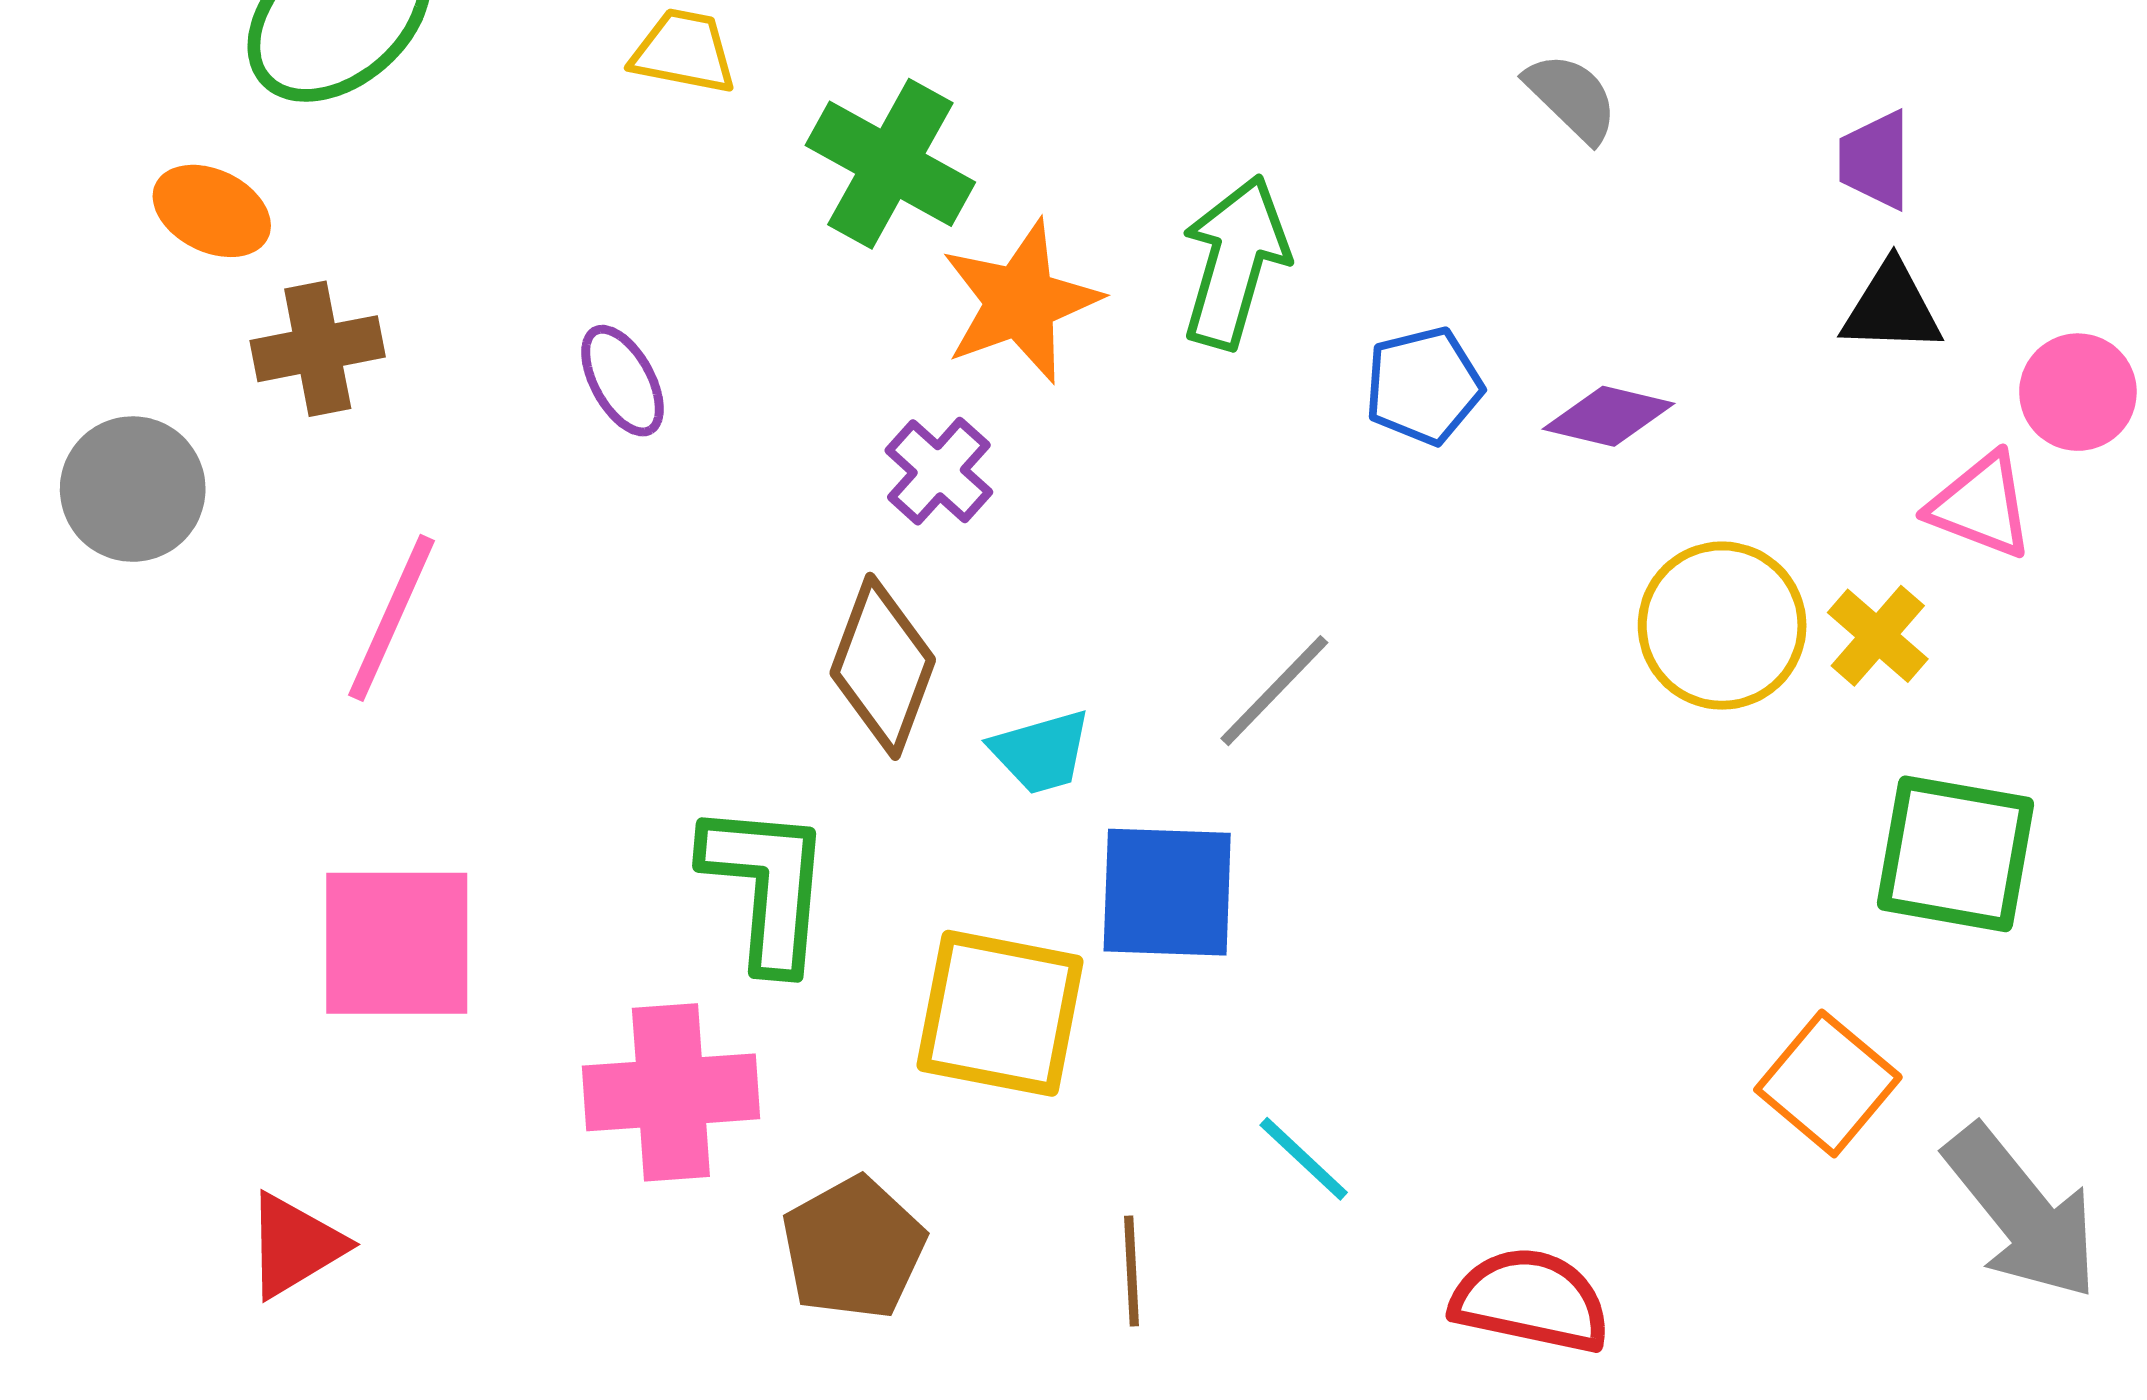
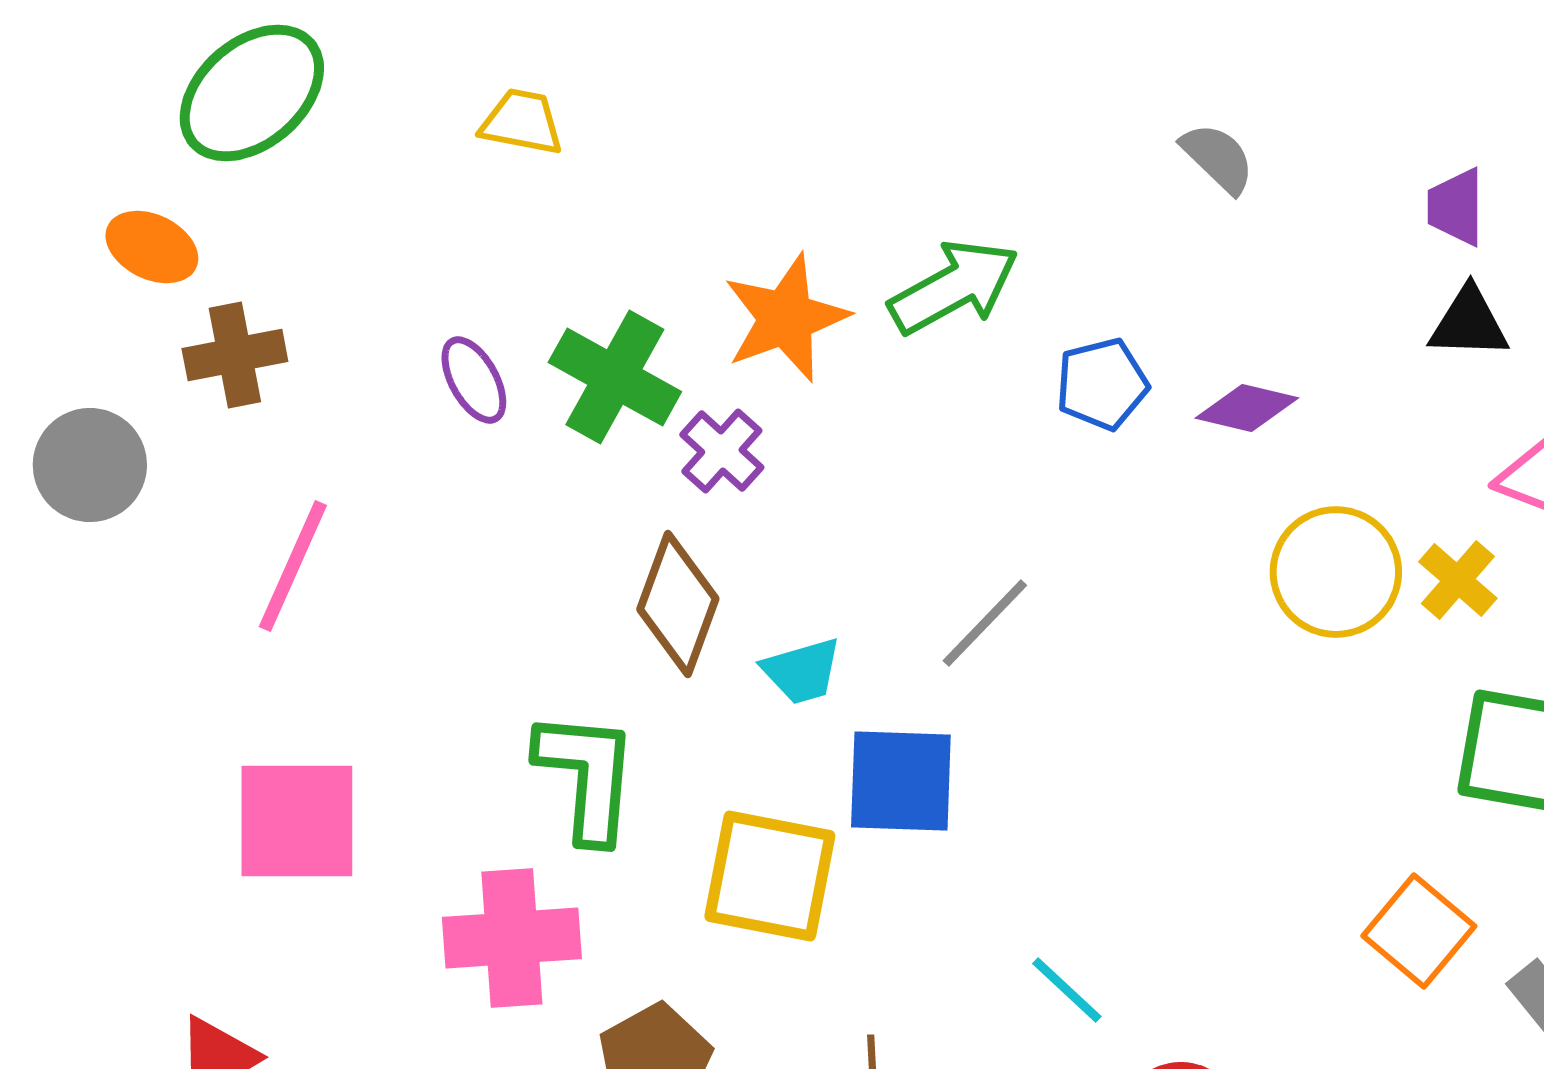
green cross: (890, 164) -> (615, 377), moved
green arrow: (1235, 262) -> (954, 287), turned 45
cyan line: (1304, 1159) -> (1067, 990), moved

